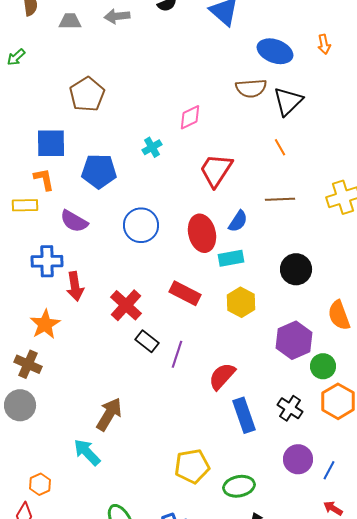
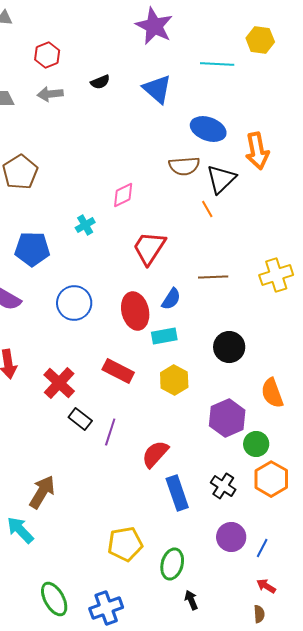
orange arrow: (324, 44) -> (257, 151), moved, size x1.8
orange line: (280, 147) -> (207, 209), moved
green ellipse: (239, 486) -> (172, 564), turned -64

